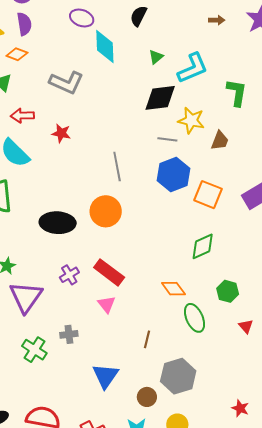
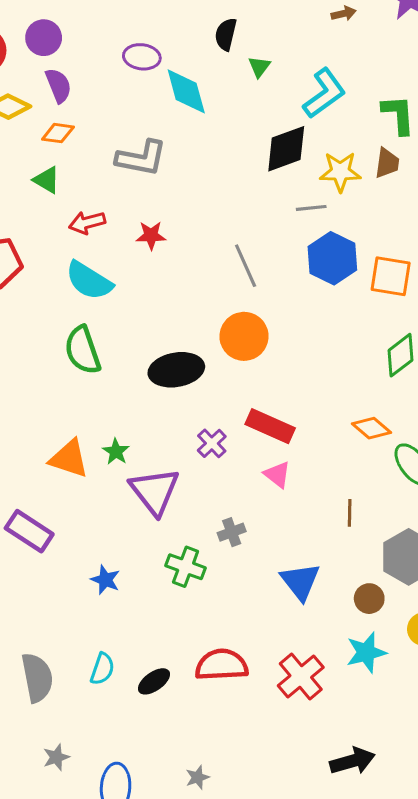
green triangle: (156, 57) -> (259, 67), moved
brown trapezoid: (220, 141) -> (387, 163), moved

